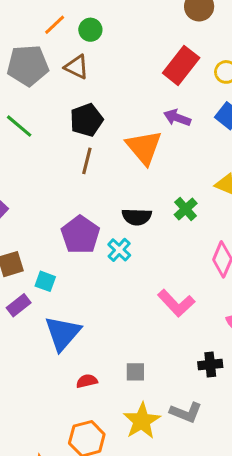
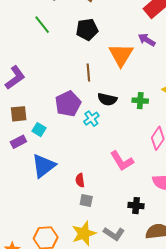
brown line: (87, 161) -> (88, 73), moved, turned -30
green cross: (186, 209) -> (140, 101), turned 35
red semicircle: (87, 381) -> (80, 180), moved, turned -96

